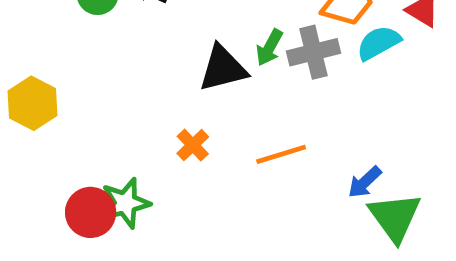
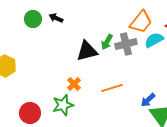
green star: (125, 203) -> (63, 105), moved

